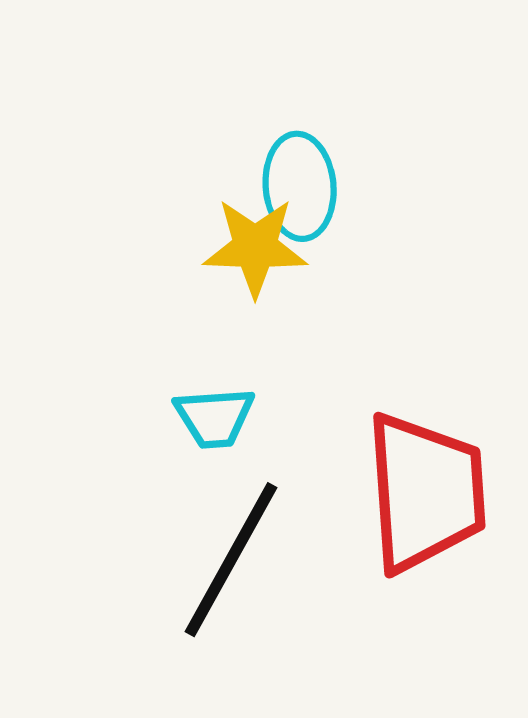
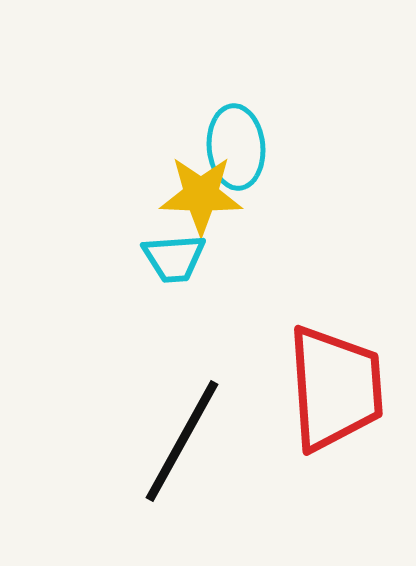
cyan trapezoid: (214, 417) -> (174, 258), moved

